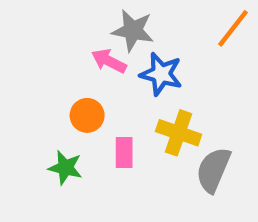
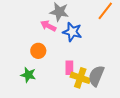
yellow cross: (179, 133) -> (80, 78), moved
pink rectangle: (124, 152) -> (69, 68), moved

